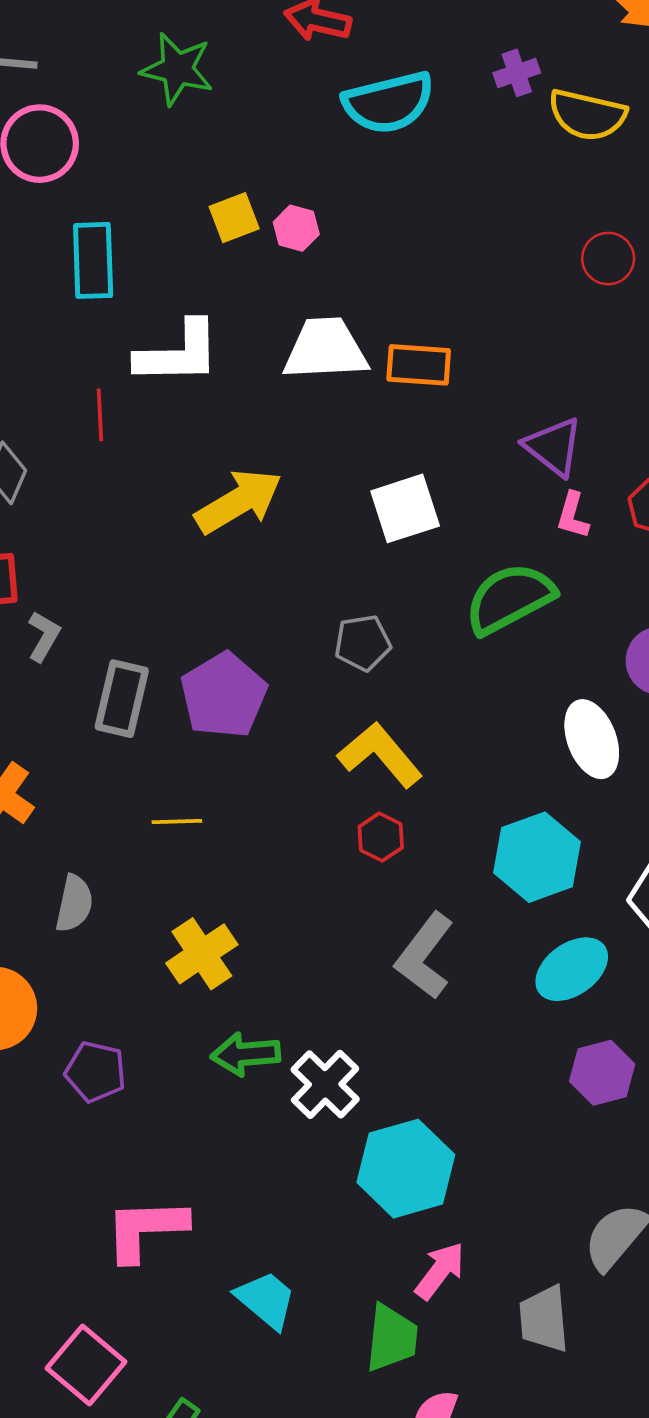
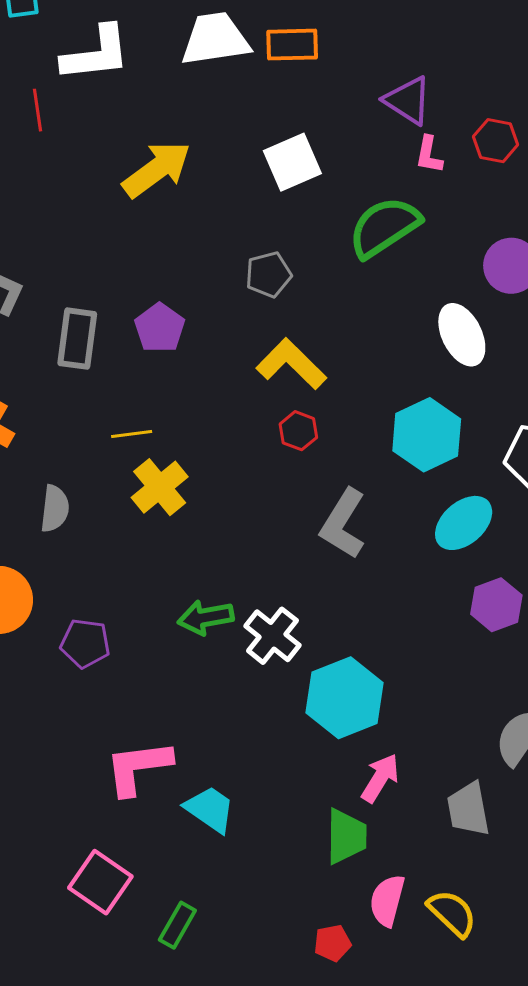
purple pentagon: (224, 695) -> (160, 328), size x0.7
yellow cross: (202, 954) -> (160, 487), moved
cyan trapezoid: (266, 1300) -> (210, 809), moved

